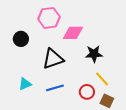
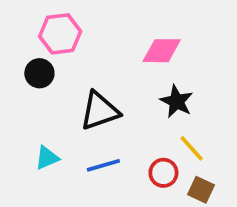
pink hexagon: (49, 18) -> (60, 34), moved
pink diamond: (73, 33) -> (162, 51), moved
black star: (94, 54) -> (177, 101), turned 30

